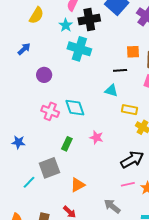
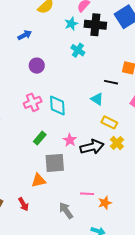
cyan cross: (79, 49) -> (78, 50), size x0.6
pink cross: (50, 111) -> (33, 102), turned 30
black arrow: (132, 160) -> (92, 147), moved
gray square: (49, 168) -> (55, 163), moved

